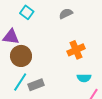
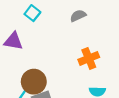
brown circle: (21, 56) -> (34, 82), moved

